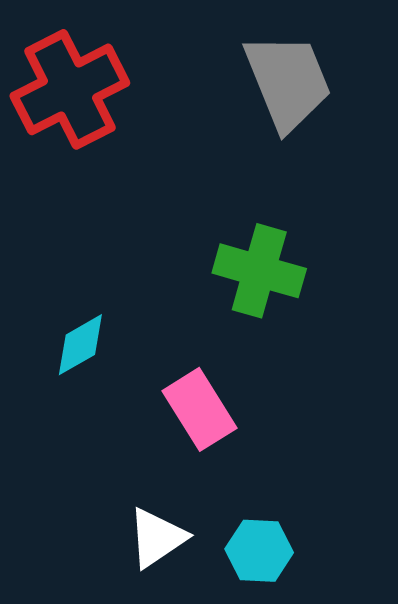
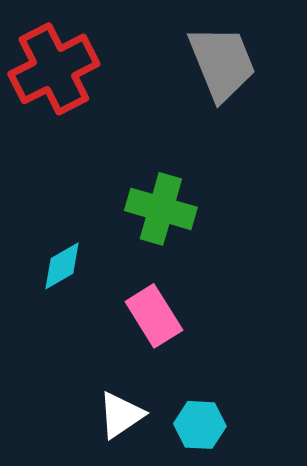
green cross: (259, 271) -> (161, 209), moved

